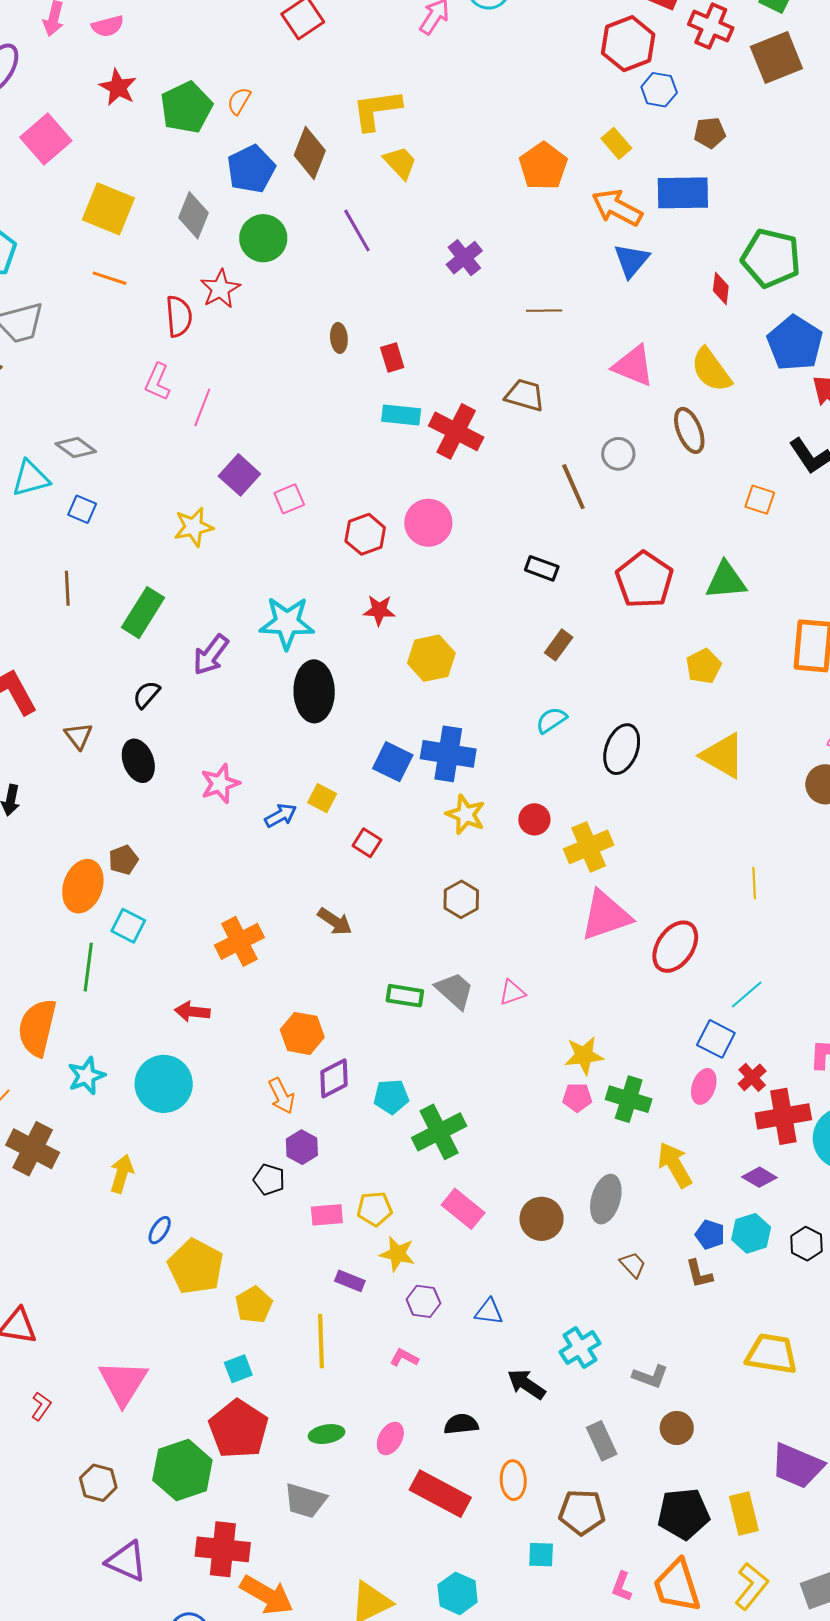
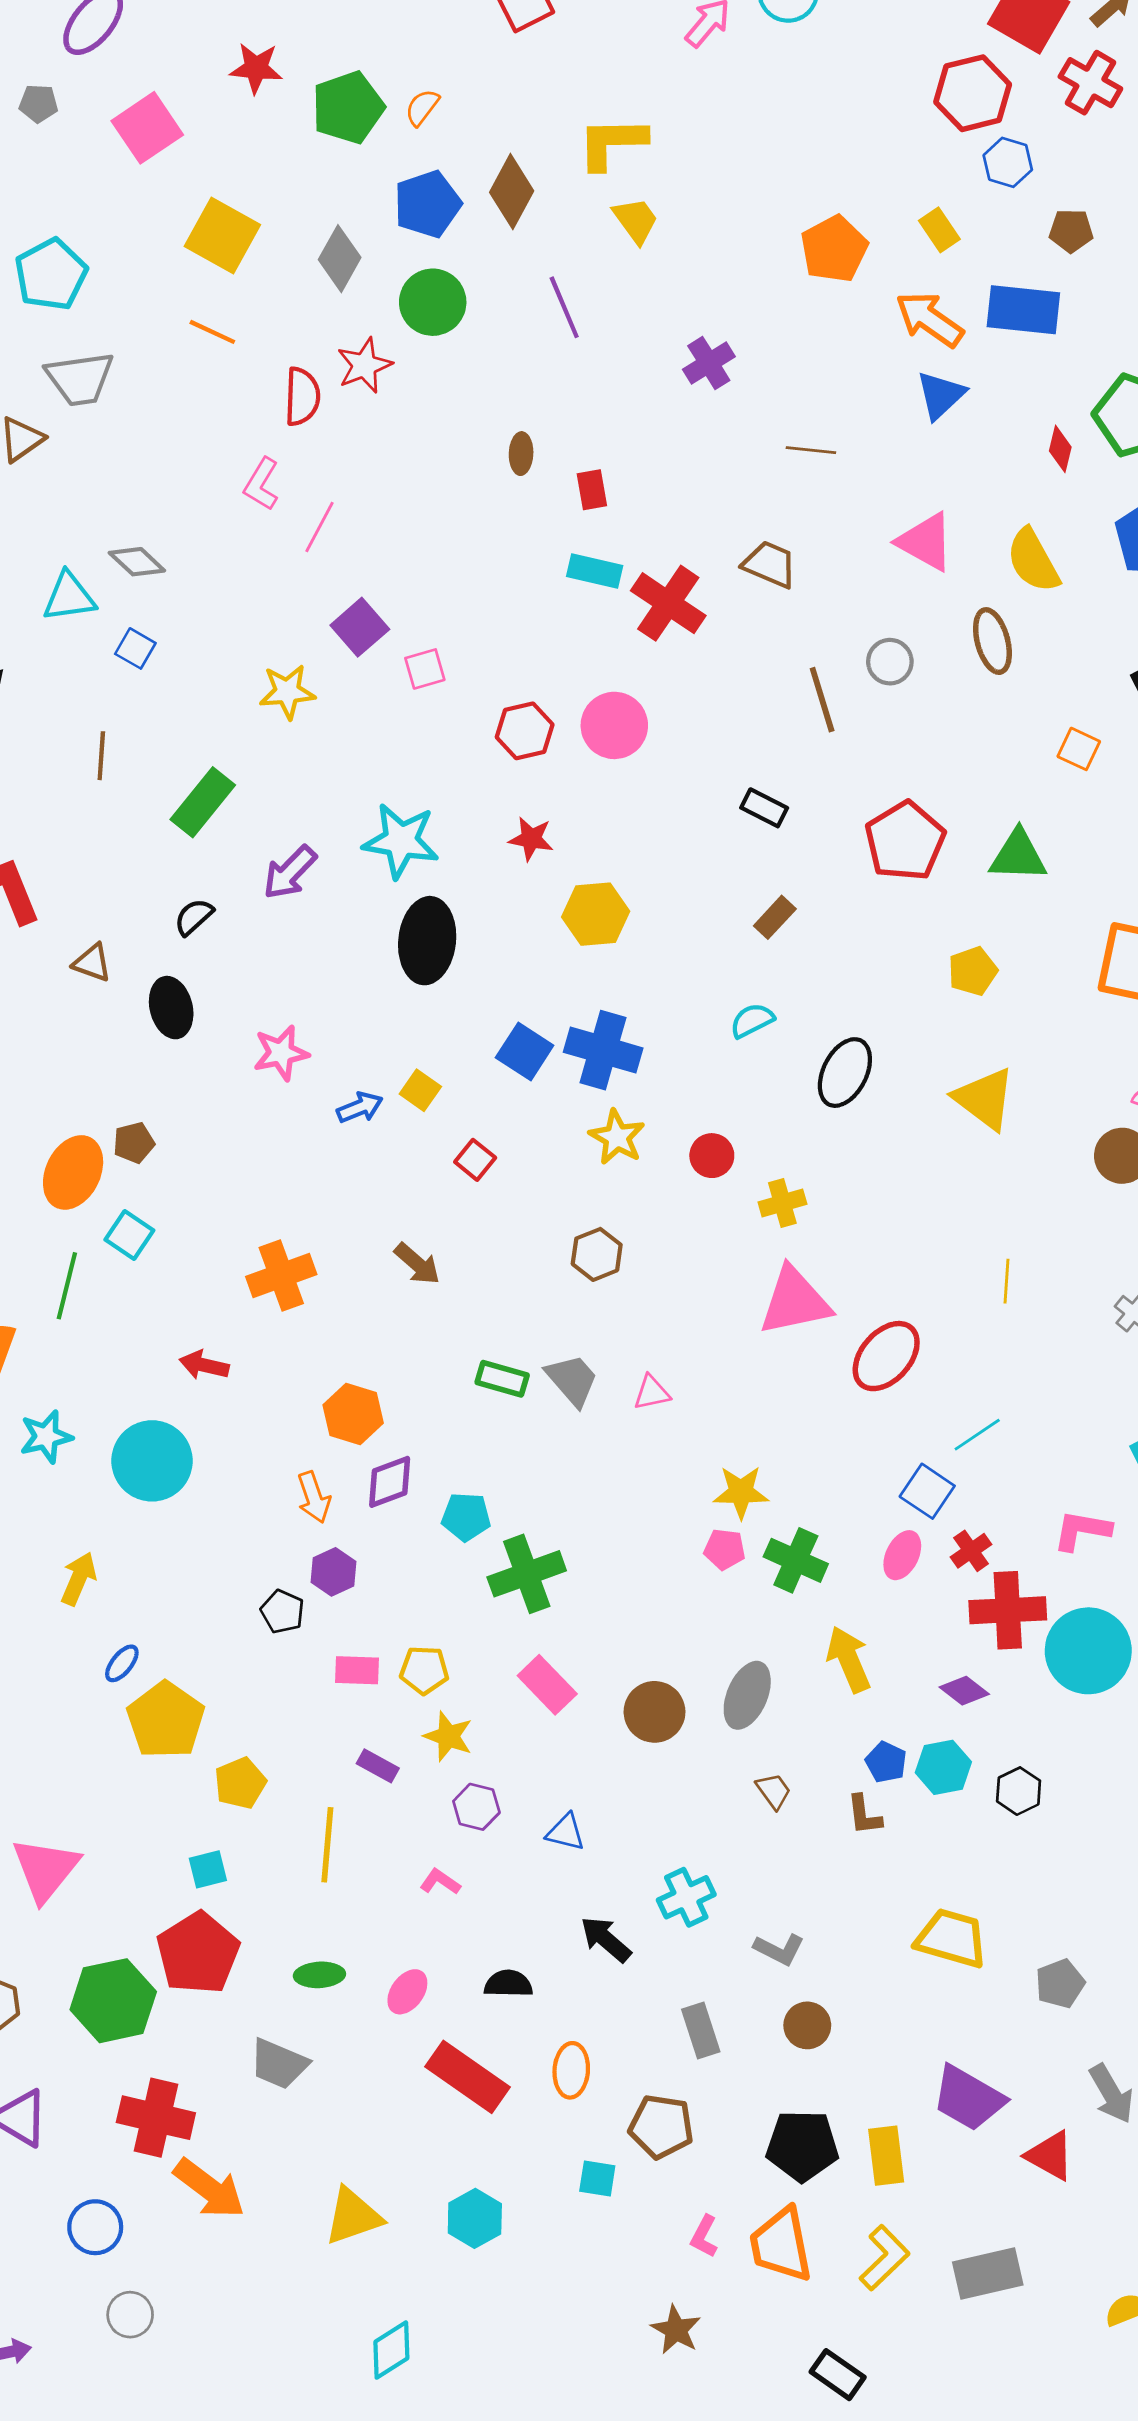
red star: (118, 87) -> (256, 68), turned -30
brown triangle: (78, 736) -> (92, 963), turned -40
yellow cross: (589, 847) -> (782, 1203), size x0.7

